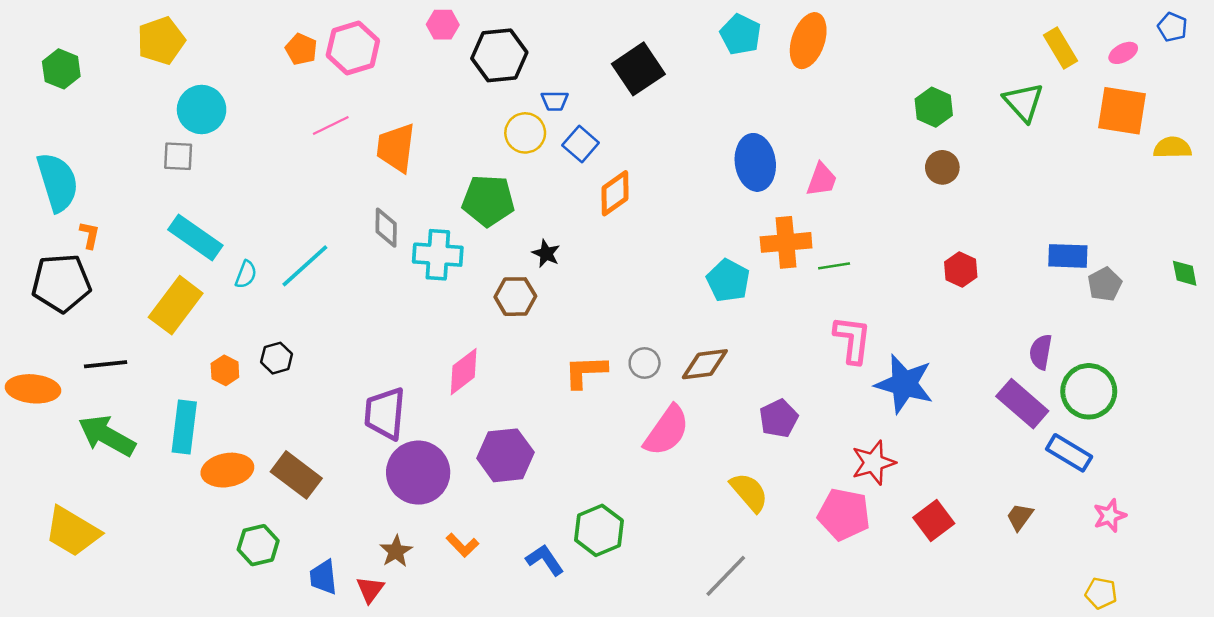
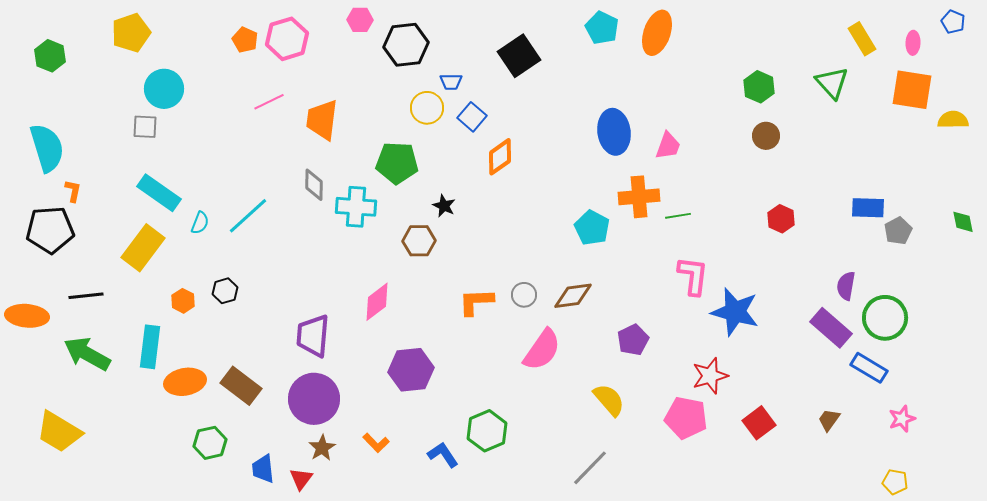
pink ellipse: (1123, 53) -> (913, 43), turned -60
purple circle: (418, 473) -> (314, 399), moved

